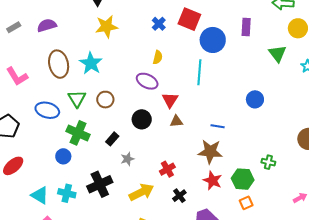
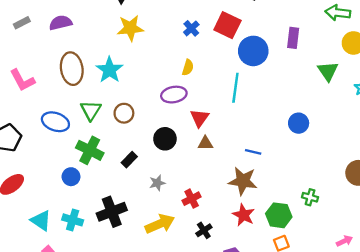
purple ellipse: (147, 81) -> (174, 95), turned -40
gray star: (127, 159) -> (157, 183), moved

